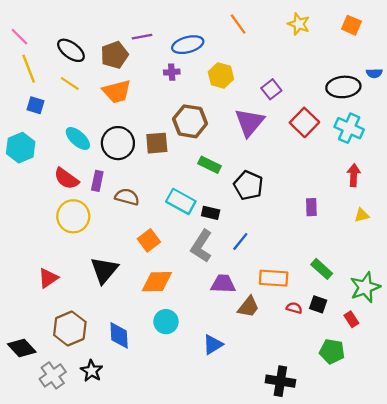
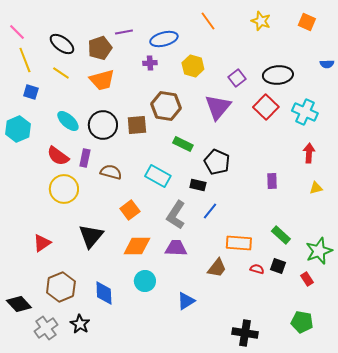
black ellipse: (343, 87) -> (278, 75), moved
black rectangle: (211, 213) -> (198, 185), moved
purple trapezoid: (223, 284) -> (176, 248), moved
green pentagon: (332, 351) -> (302, 322), moved

